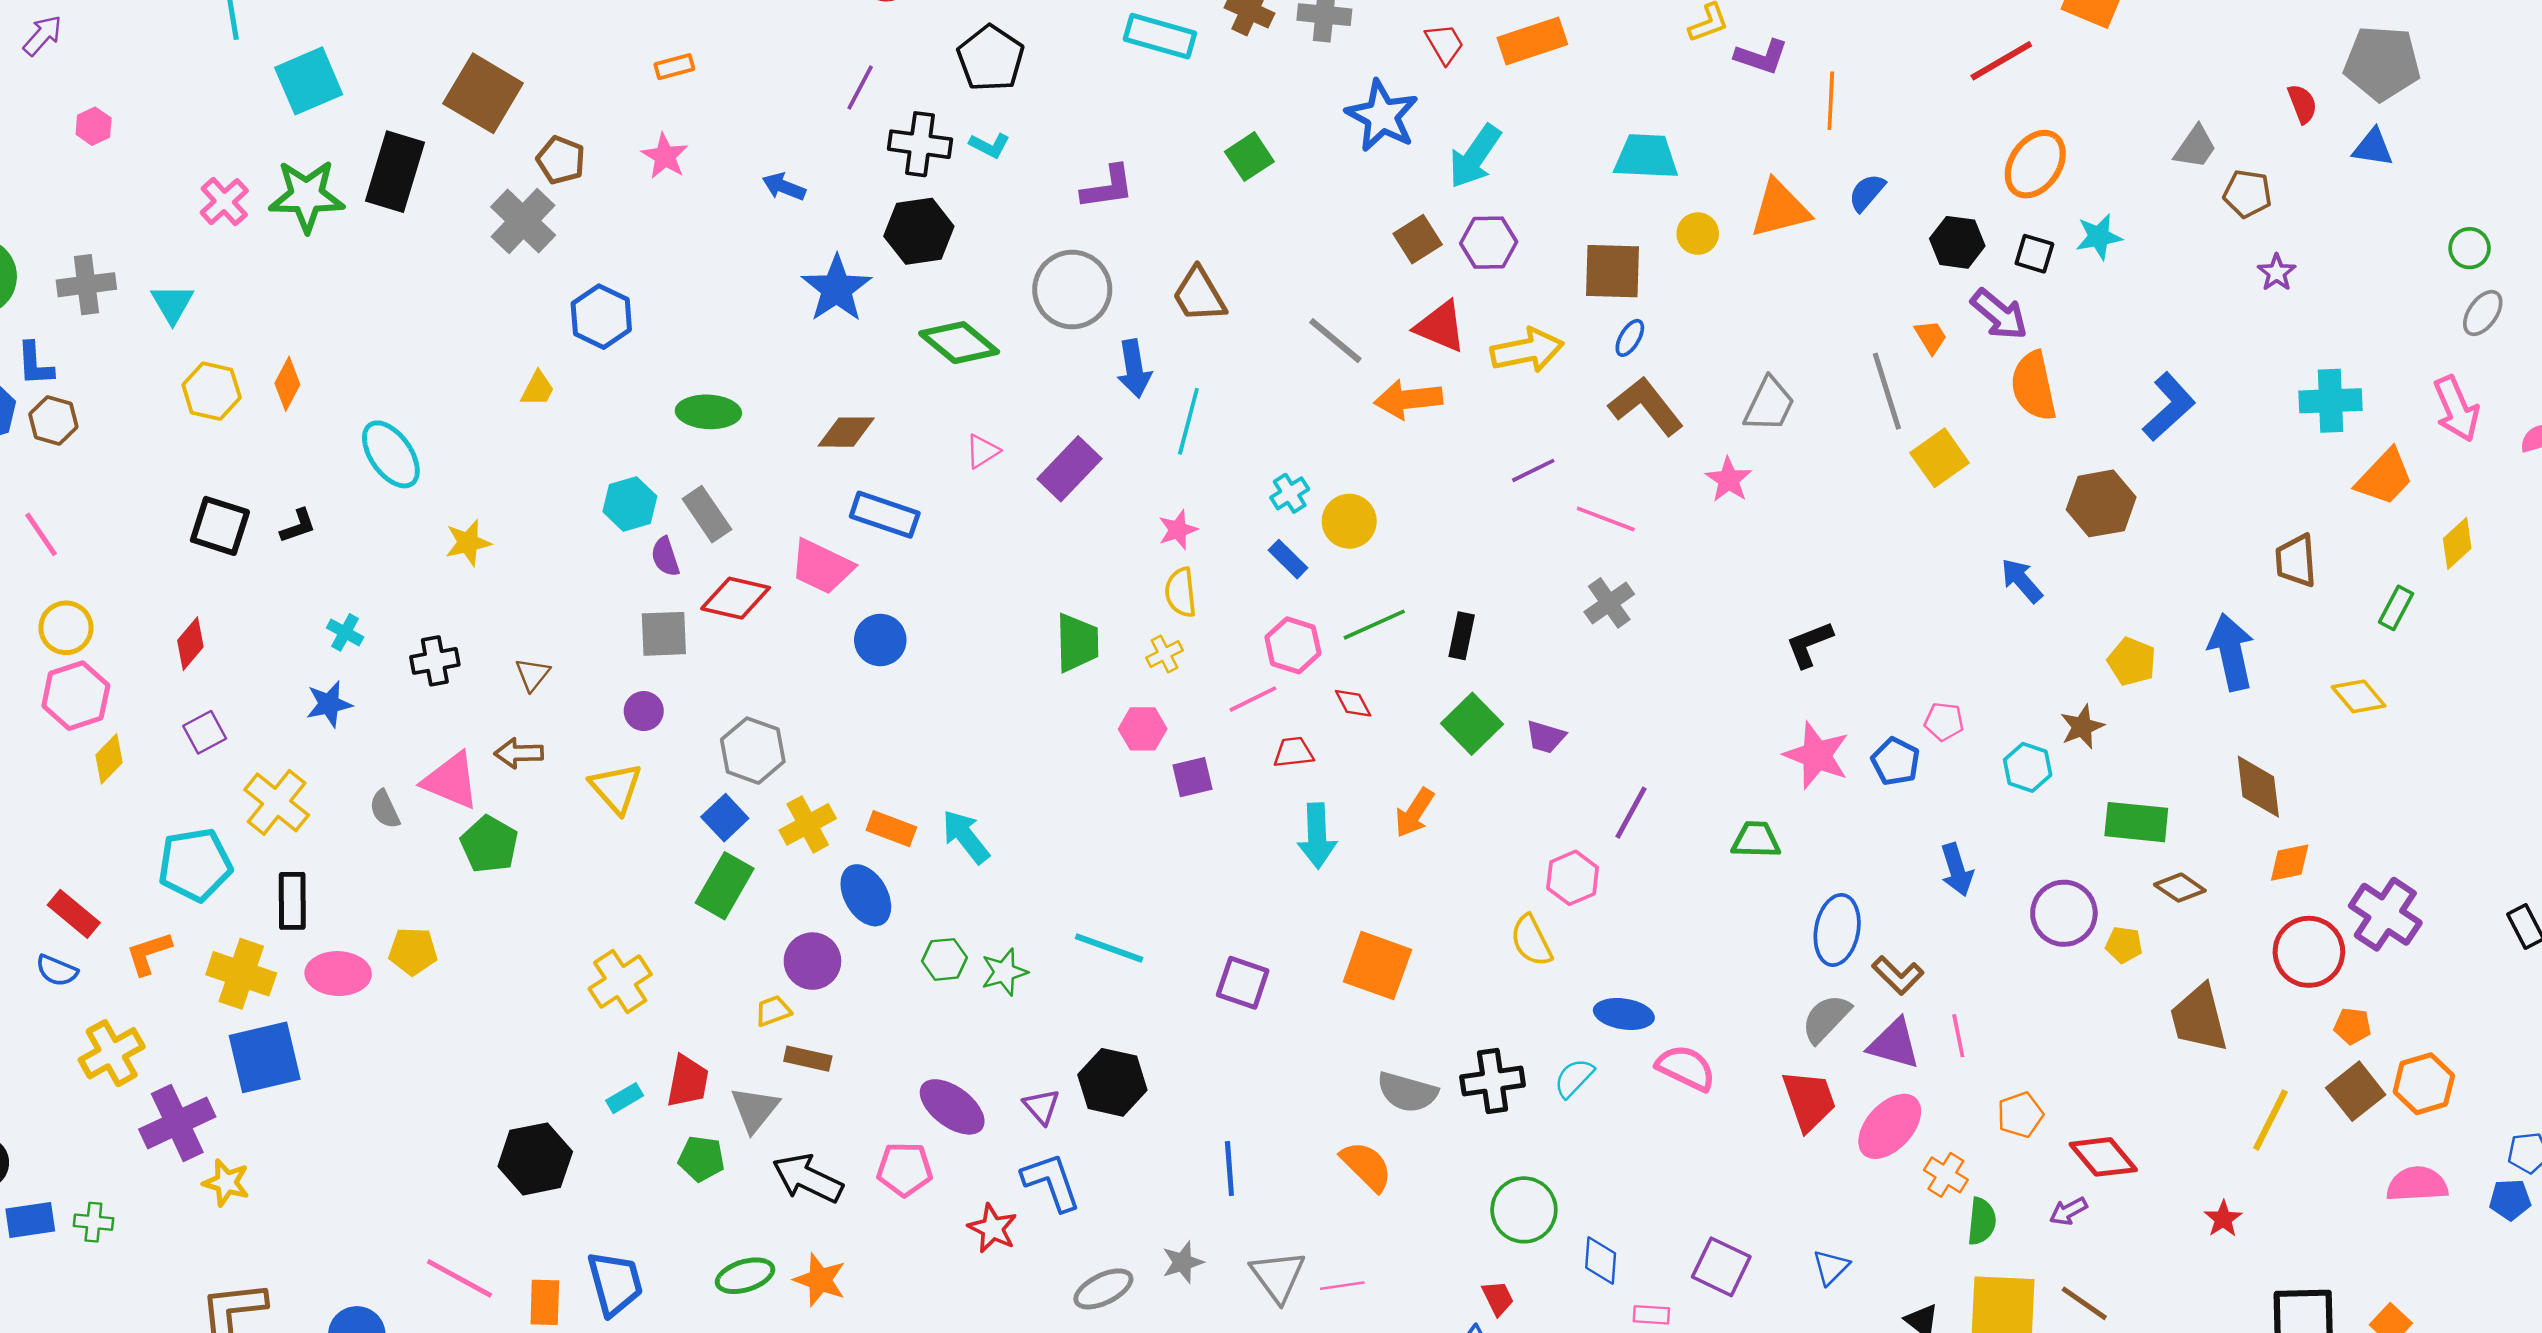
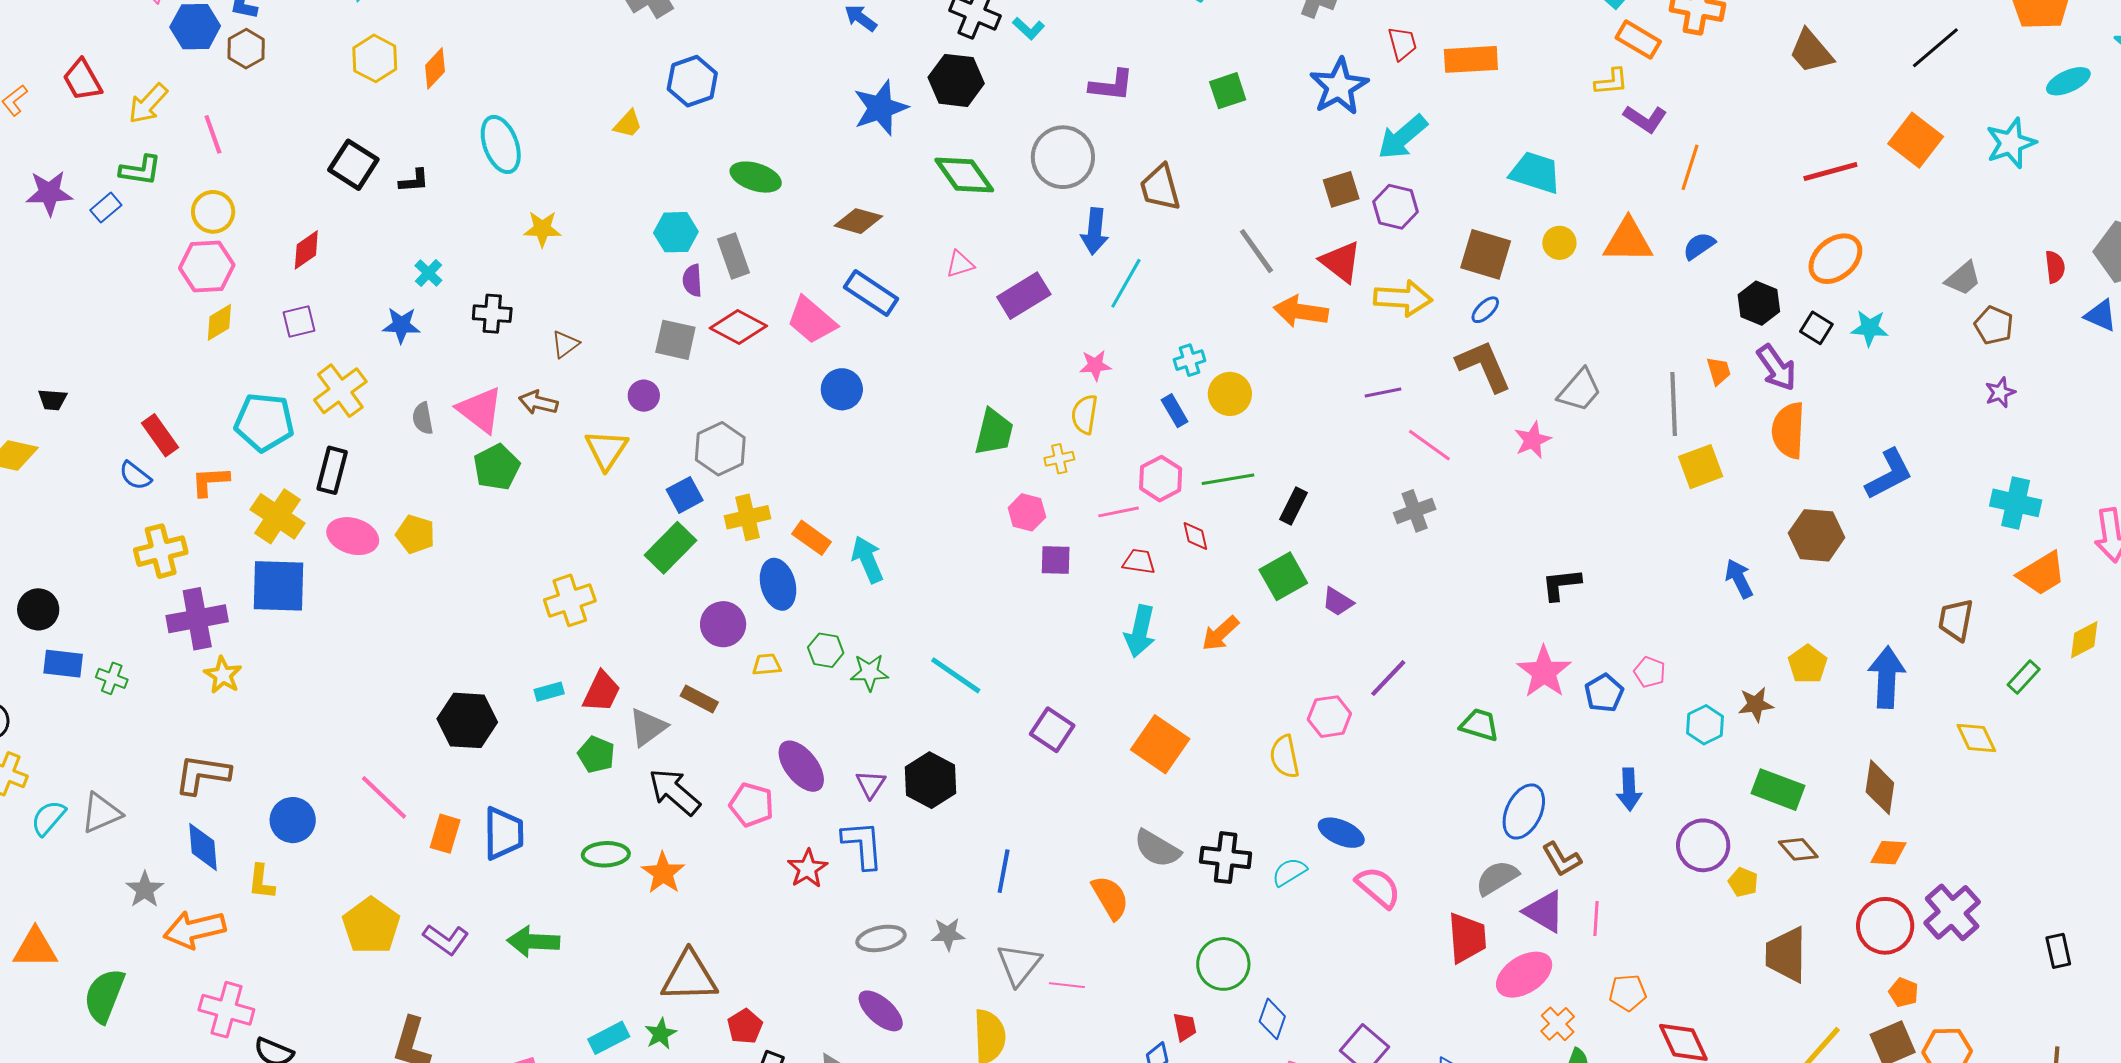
yellow trapezoid: (773, 1011) -> (767, 665), moved

